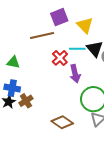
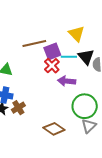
purple square: (59, 17) -> (52, 51), moved
purple arrow: (75, 74) -> (67, 81), turned 108

